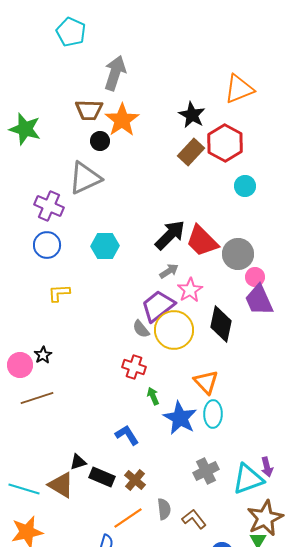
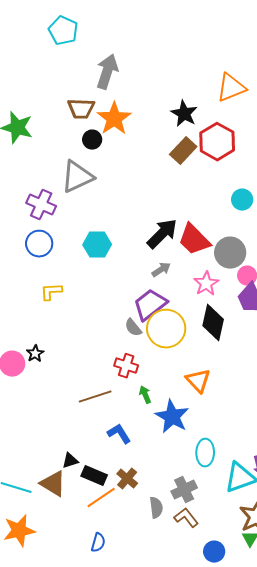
cyan circle: (245, 186) -> (242, 200), moved
pink star: (190, 290) -> (206, 284), moved
brown line: (37, 398) -> (95, 397), moved
cyan ellipse: (213, 414) -> (205, 453), moved
gray cross: (206, 471) -> (184, 490), moved
orange line: (128, 518) -> (101, 498), moved

